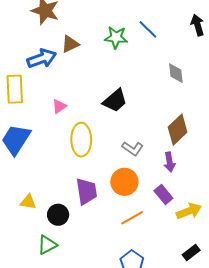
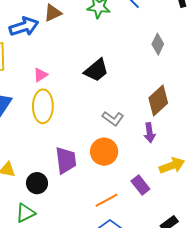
gray diamond: (176, 73) -> (158, 44), turned 30
yellow ellipse: (81, 140) -> (43, 106), moved
purple rectangle: (163, 195) -> (140, 185), moved
yellow arrow: (189, 211) -> (172, 166), moved
orange line: (132, 218) -> (106, 200), moved

